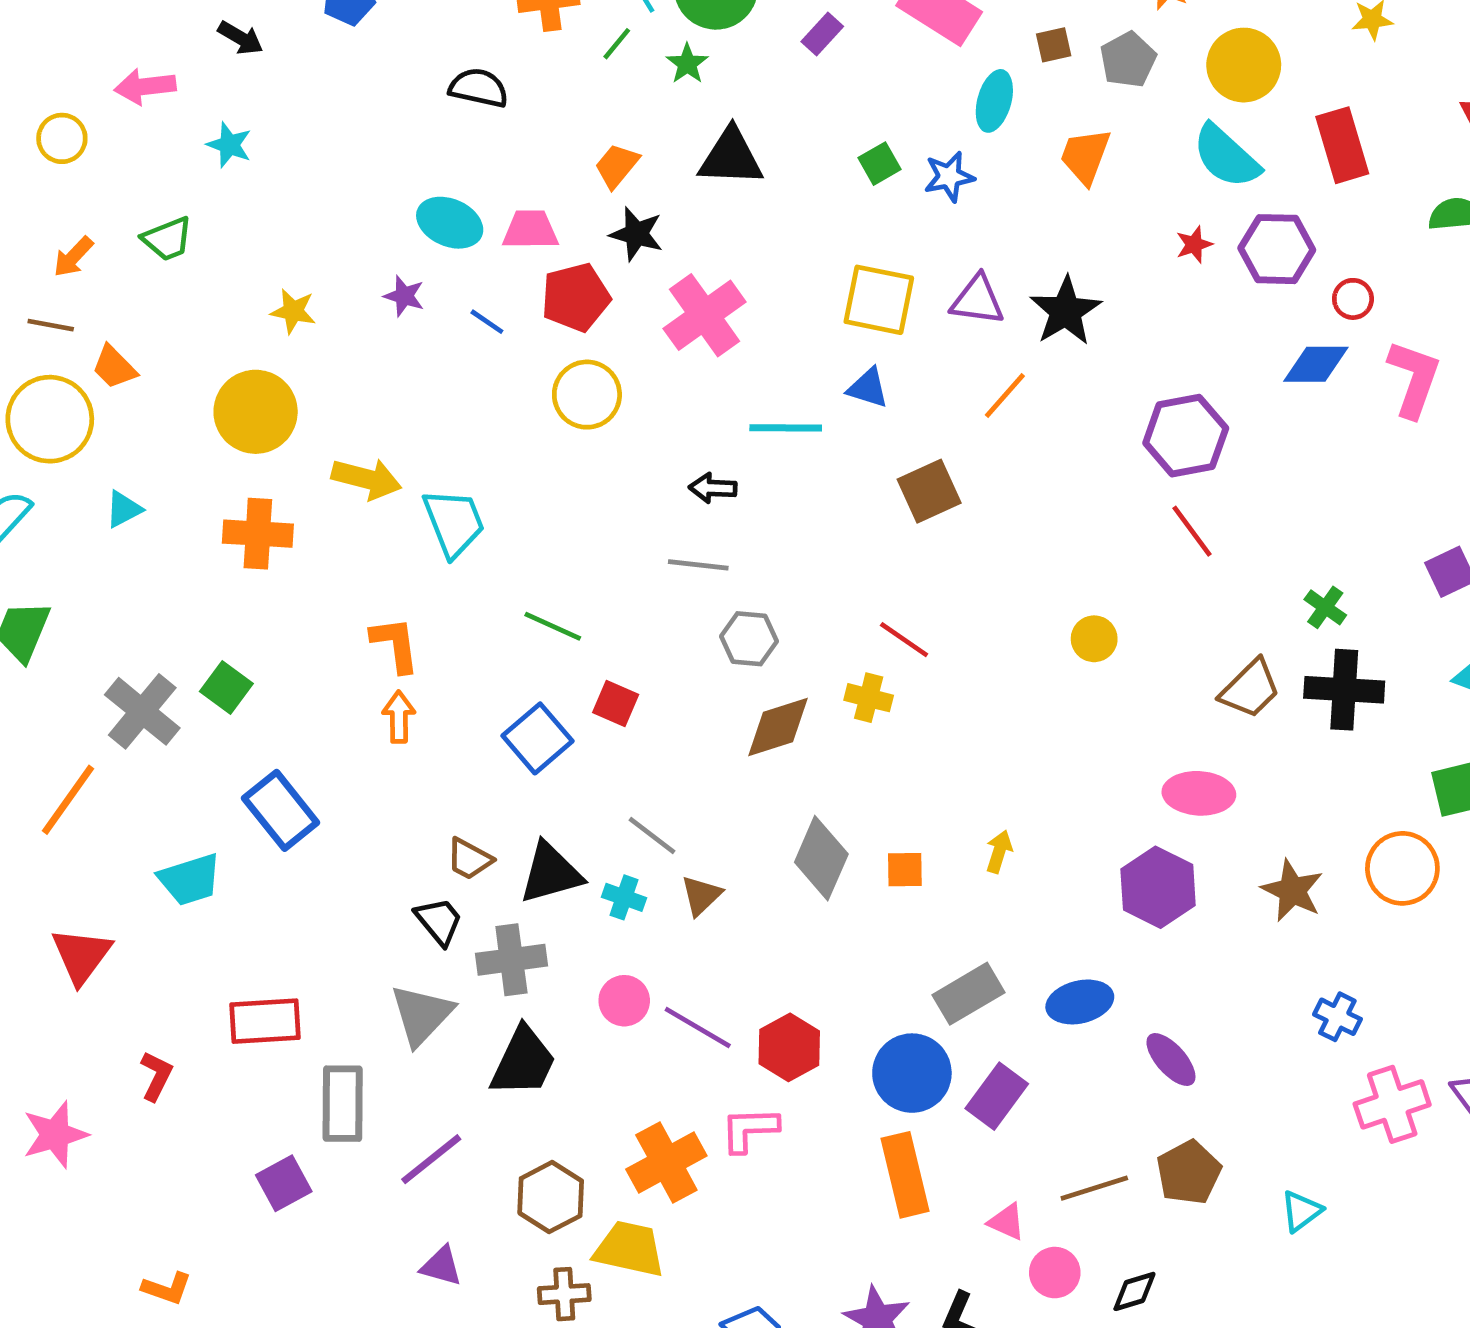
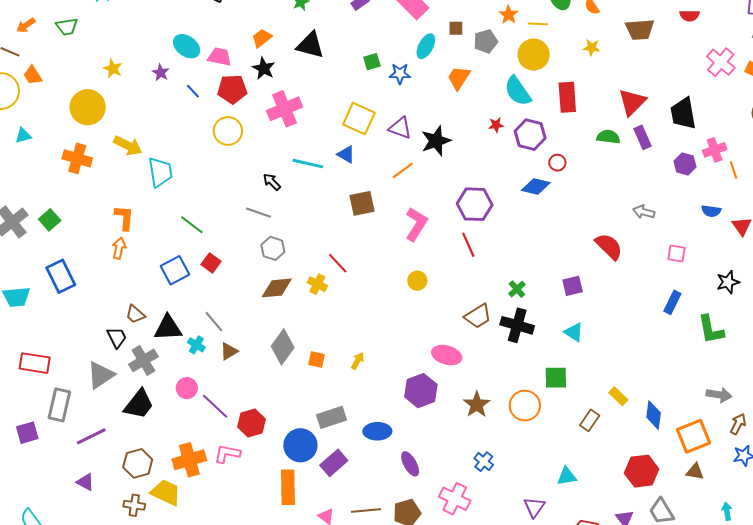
pink L-shape: (1414, 379) -> (416, 224), moved
black arrow: (713, 488) -> (272, 182), turned 30
gray cross: (511, 960) -> (143, 360), turned -36
pink cross: (1392, 1104) -> (455, 499), moved, turned 32

